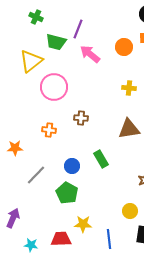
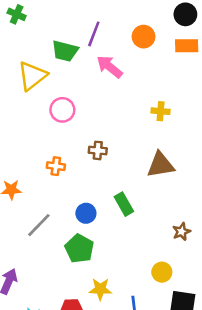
green cross: (36, 17) -> (17, 14), moved
orange circle: (124, 47) -> (144, 37), moved
pink circle: (54, 87) -> (62, 110), size x0.7

